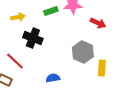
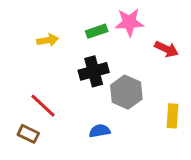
black cross: (33, 38) -> (94, 71), moved, turned -36
gray hexagon: (83, 52) -> (126, 92), moved

